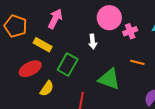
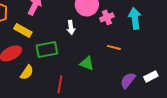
green rectangle: (68, 65) -> (47, 49), turned 50
green triangle: (109, 79) -> (87, 63), size x0.7

